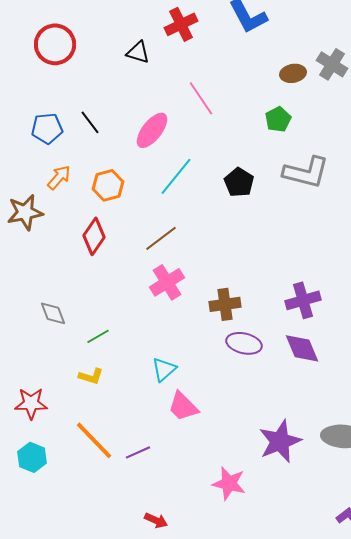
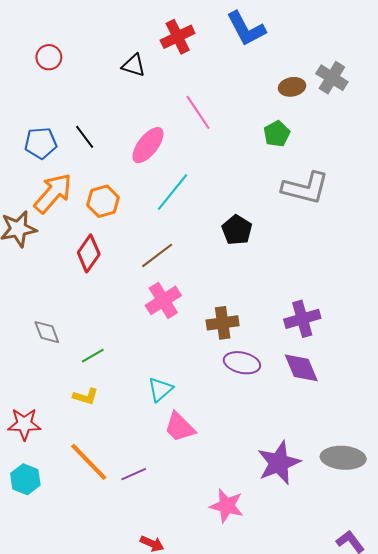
red circle: (55, 44) -> (49, 57), size x0.6
orange arrow: (59, 177) -> (53, 193), size x1.6
black pentagon: (239, 182) -> (237, 230), moved

